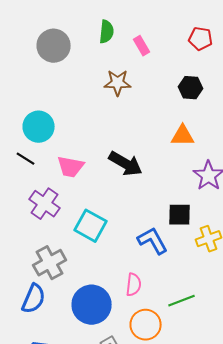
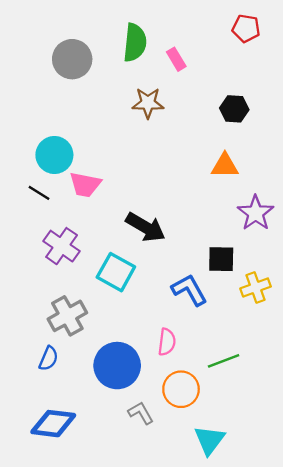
green semicircle: (107, 32) -> (135, 43), size x1.4
red pentagon: (201, 39) -> (246, 28), moved
black arrow: (126, 164) -> (146, 227), moved
pink trapezoid: (71, 167) -> (85, 185), moved
blue semicircle: (34, 299) -> (49, 358), size x0.7

